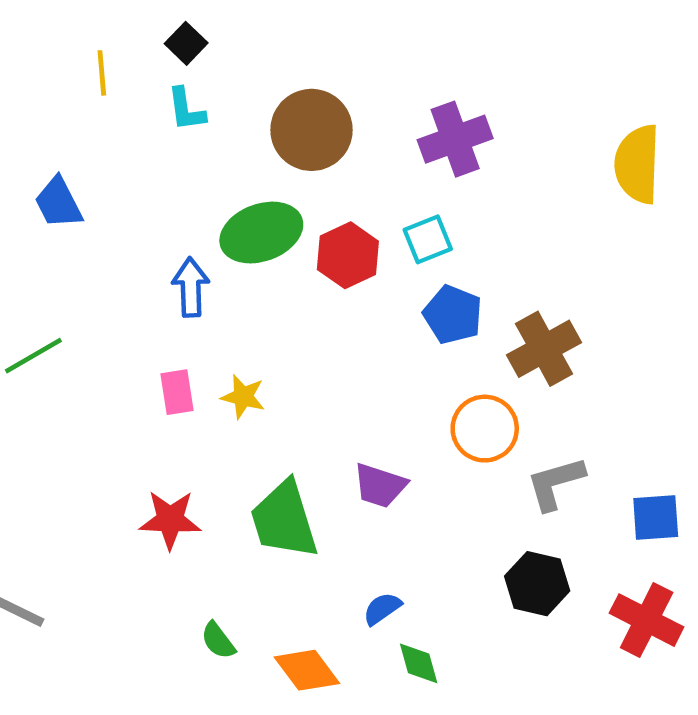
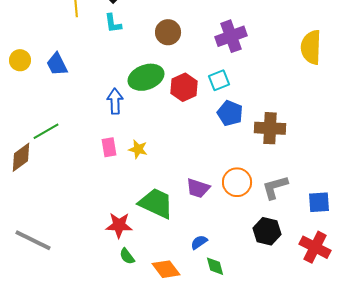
brown circle: (311, 130) -> (168, 32), size x0.7
brown cross: (544, 349) -> (270, 128), turned 32
orange circle: (485, 429) -> (237, 182), moved
red star: (170, 520) -> (119, 225), moved
green trapezoid: (284, 520) -> (156, 203), turned 132

